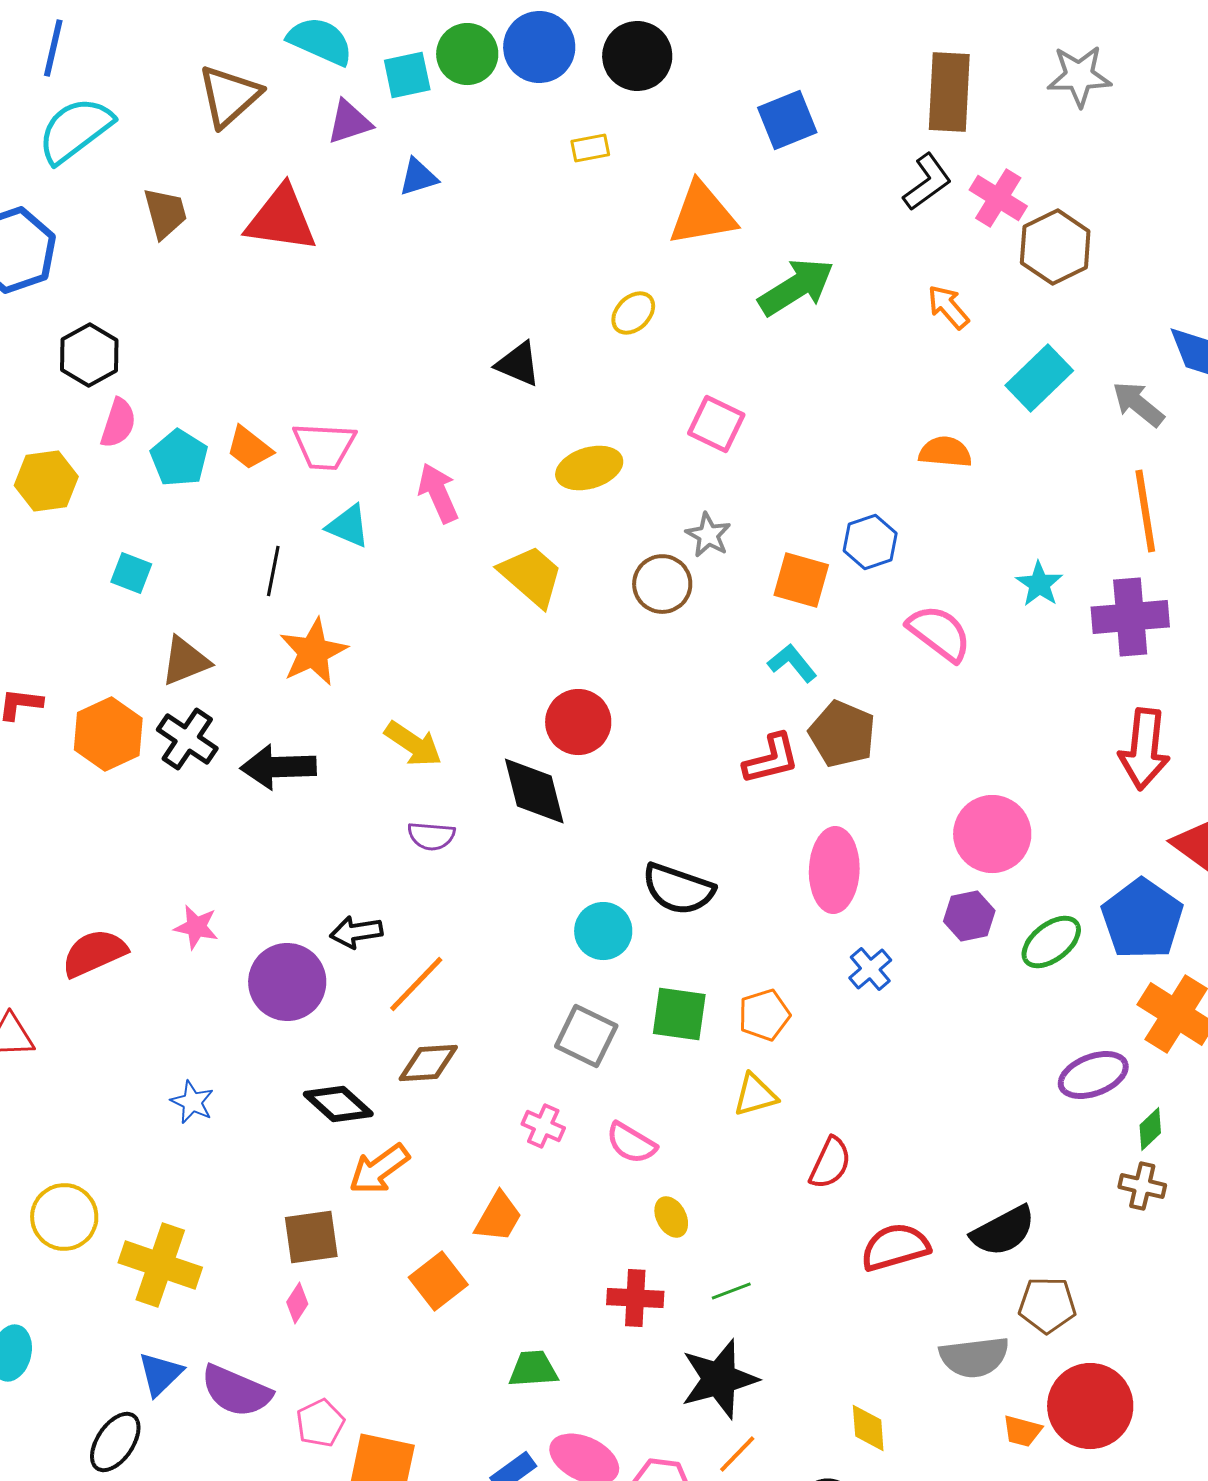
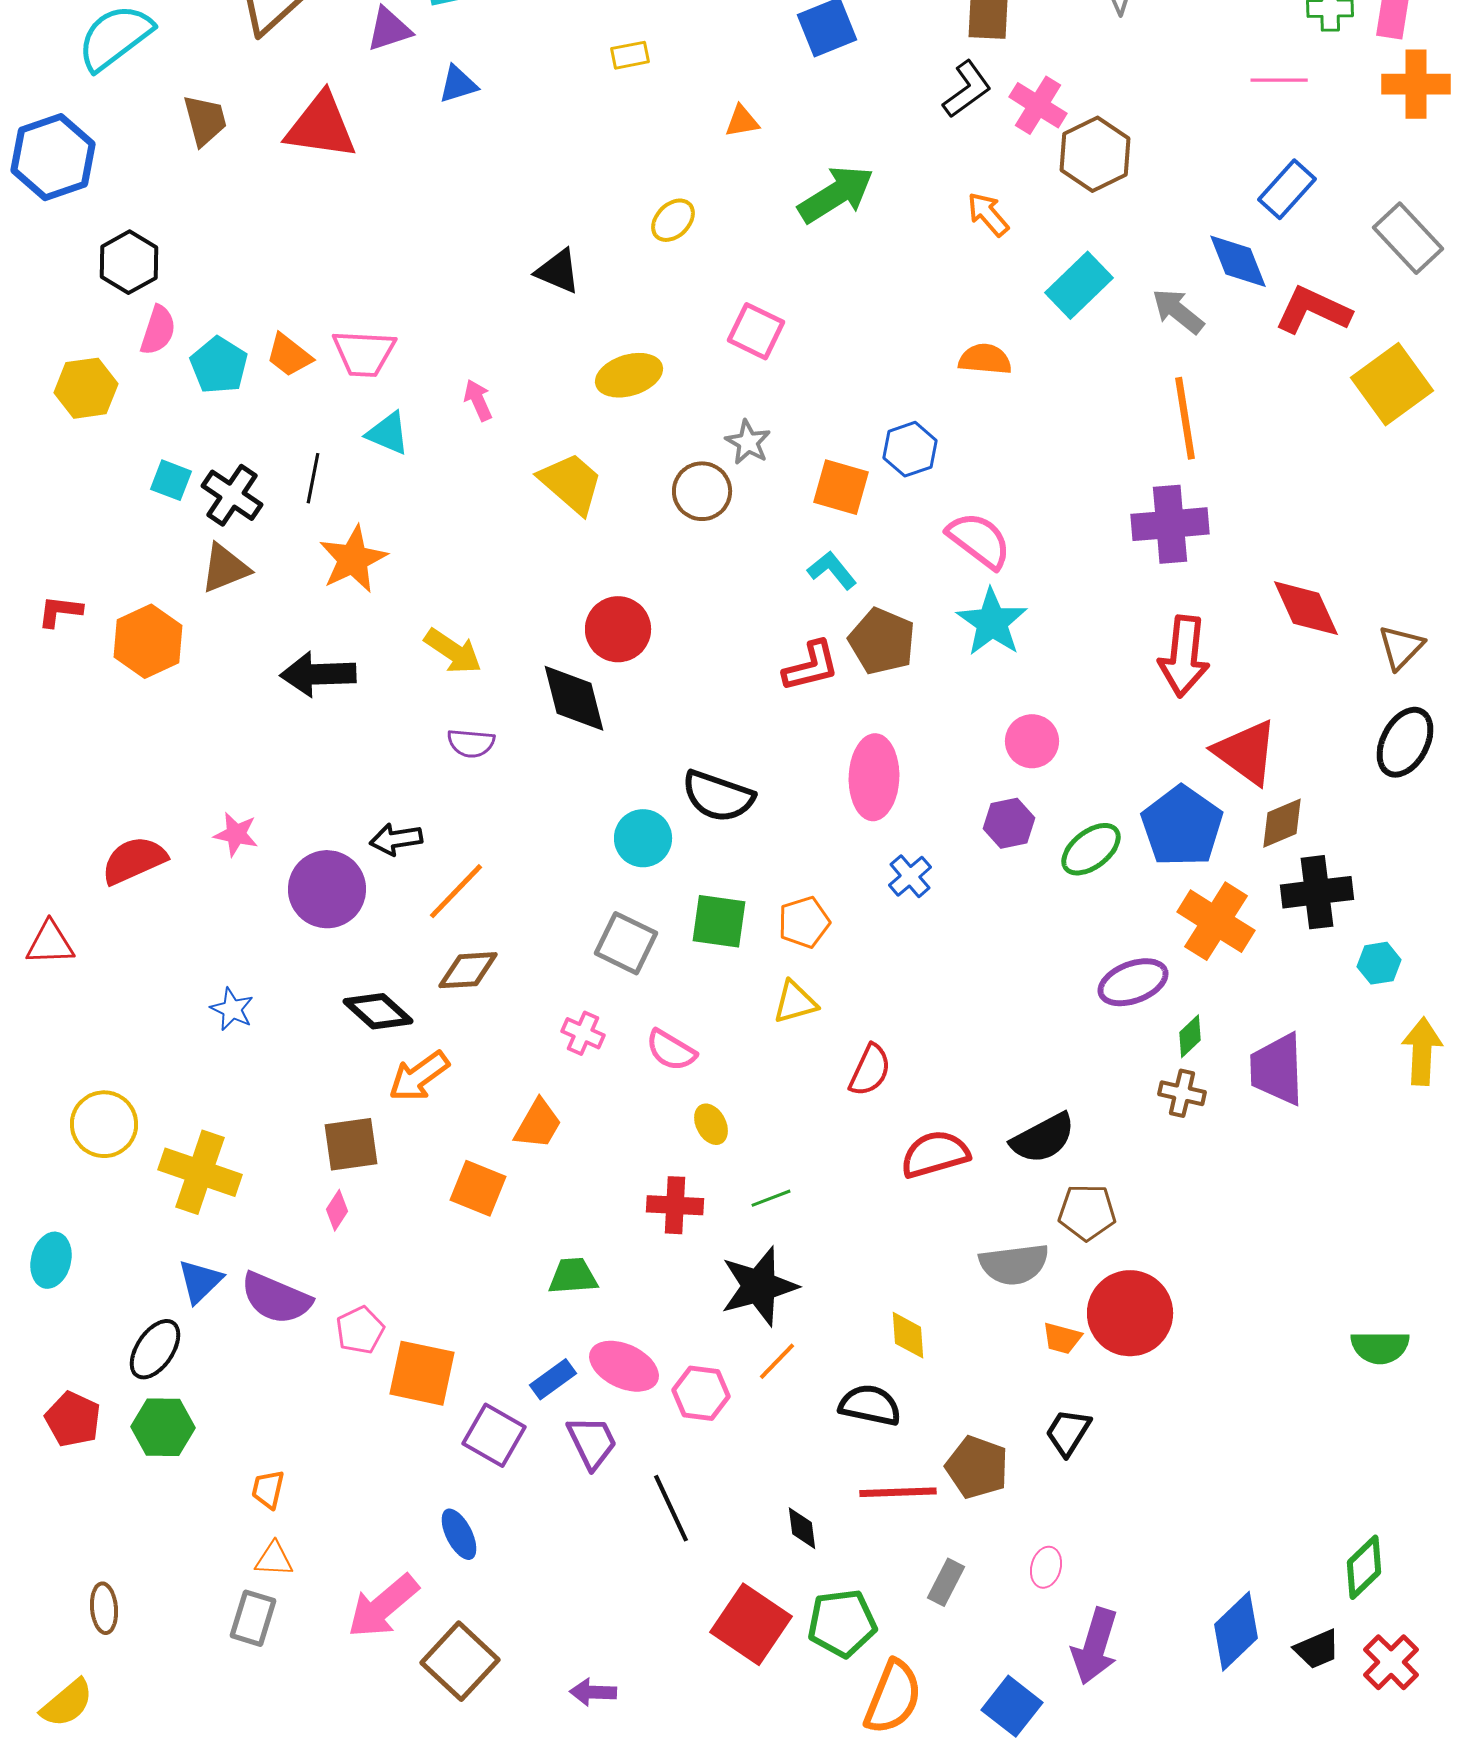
orange triangle: (702, 214) -> (742, 121), size x0.5
pink arrow: (438, 493) -> (478, 400), size x0.7
cyan star: (1039, 584) -> (992, 622), moved, size x1.5
black cross: (187, 739) -> (232, 495), moved
pink circle: (992, 834) -> (1032, 741), size x0.7
orange square: (438, 1281) -> (478, 1188), turned -30

